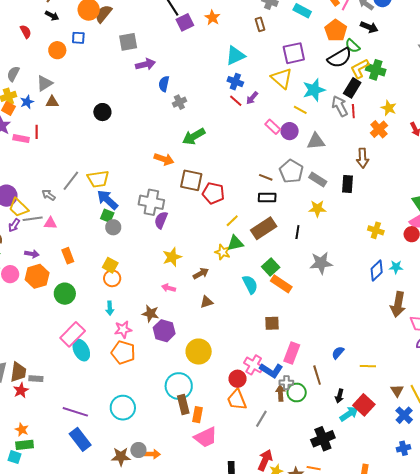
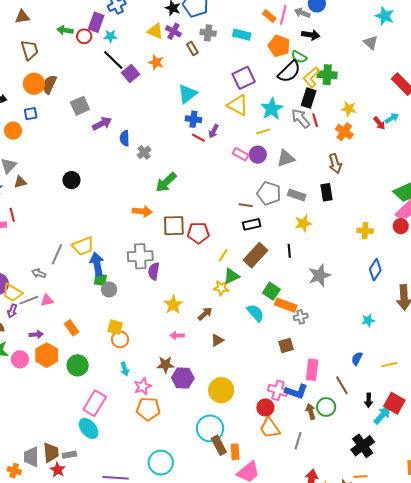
brown rectangle: (260, 24) -> (192, 49), moved
yellow line: (300, 110) -> (263, 131), turned -32
blue arrow: (107, 200) -> (97, 264), turned 50
cyan star: (396, 267) -> (368, 320), moved
cyan ellipse: (81, 350) -> (89, 428), moved
gray cross: (286, 383) -> (301, 317), moved

